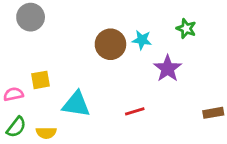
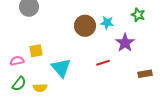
cyan triangle: (76, 104) -> (61, 68), turned 40
red line: (135, 111) -> (103, 63), moved
brown rectangle: (213, 113) -> (145, 74), moved

